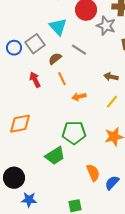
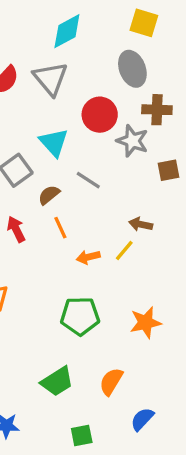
yellow line: (112, 102) -> (124, 251), moved
green trapezoid: (55, 156) -> (57, 381), moved
orange semicircle: (93, 173) -> (111, 381), turned -126
blue semicircle: (112, 183) -> (142, 419), moved

